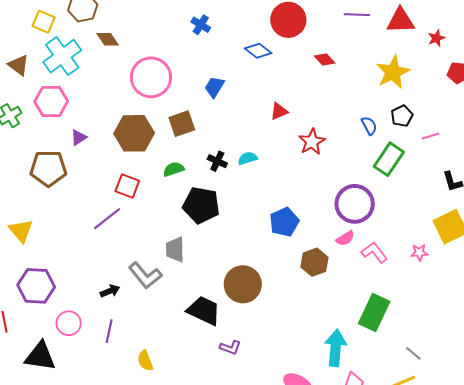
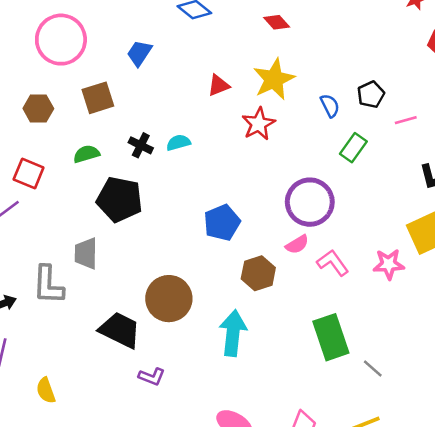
yellow star: (393, 72) -> (274, 79), moved
brown hexagon: (134, 133) -> (38, 108), size x0.6
green rectangle: (389, 159) -> (353, 148), size x0.7
pink star: (419, 253) -> (389, 264), size x1.4
gray L-shape: (145, 275) -> (48, 285), turned 40
green rectangle: (374, 312) -> (331, 337), turned -45
cyan arrow: (336, 348) -> (233, 333), moved
gray line: (413, 353) -> (373, 369), moved

